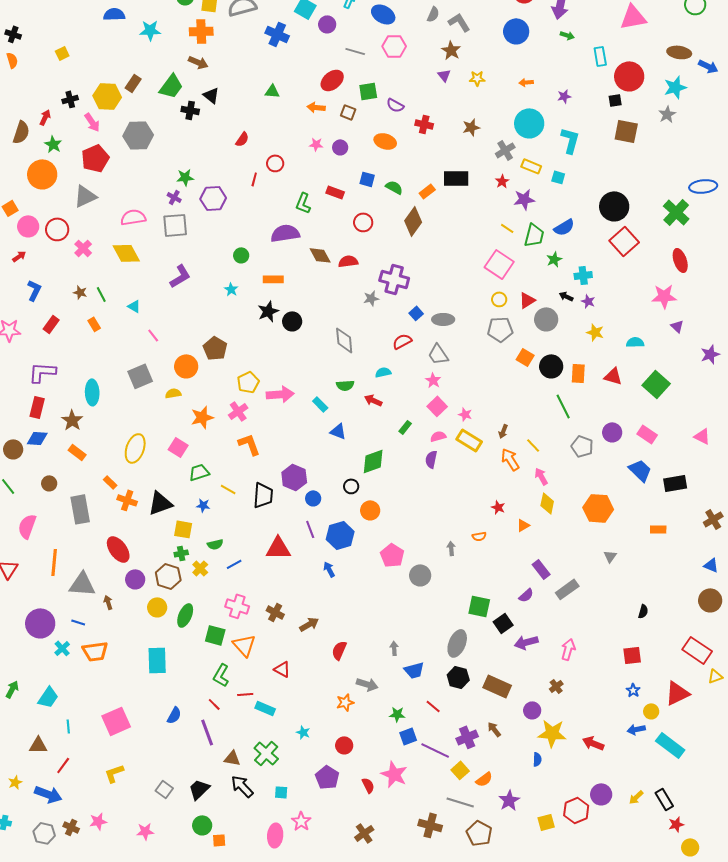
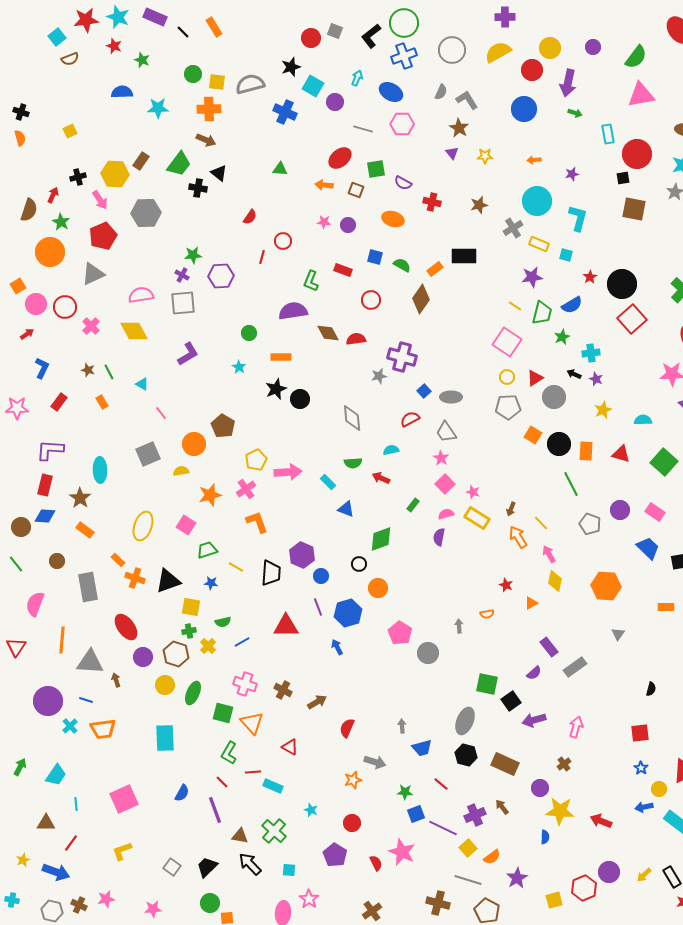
red star: (502, 181) -> (590, 277), moved
yellow star: (595, 332) -> (603, 410), turned 30

